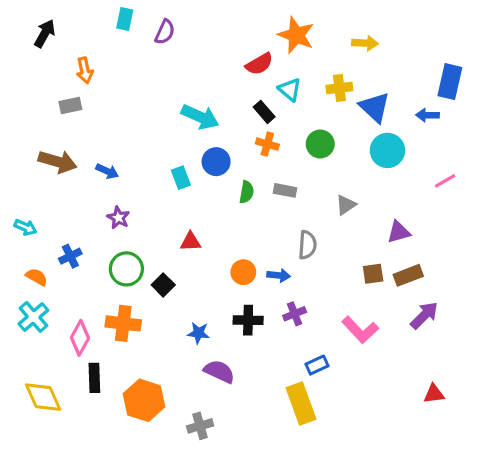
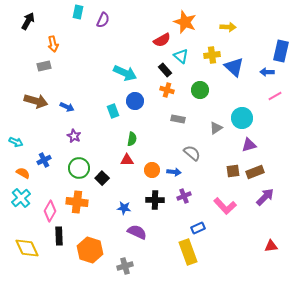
cyan circle: (387, 150) -> (242, 118), moved
pink line: (445, 181) -> (275, 96), moved
green semicircle: (247, 192) -> (132, 139), moved
red triangle: (190, 242) -> (127, 160), moved
gray semicircle: (307, 245) -> (192, 153), turned -54

